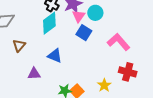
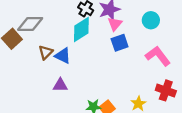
cyan circle: (95, 13) -> (151, 20), moved
blue square: (84, 33) -> (120, 43), turned 35
blue triangle: (55, 56) -> (63, 56), moved

